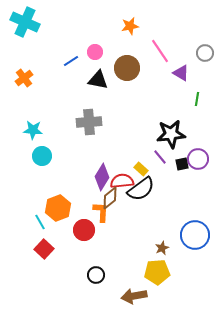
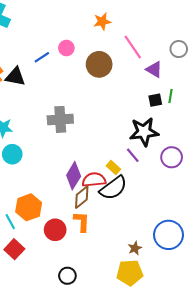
black triangle: (98, 80) -> (15, 77), moved
black square: (182, 164) -> (155, 100), moved
orange L-shape: (101, 212) -> (82, 222), moved

